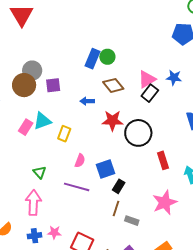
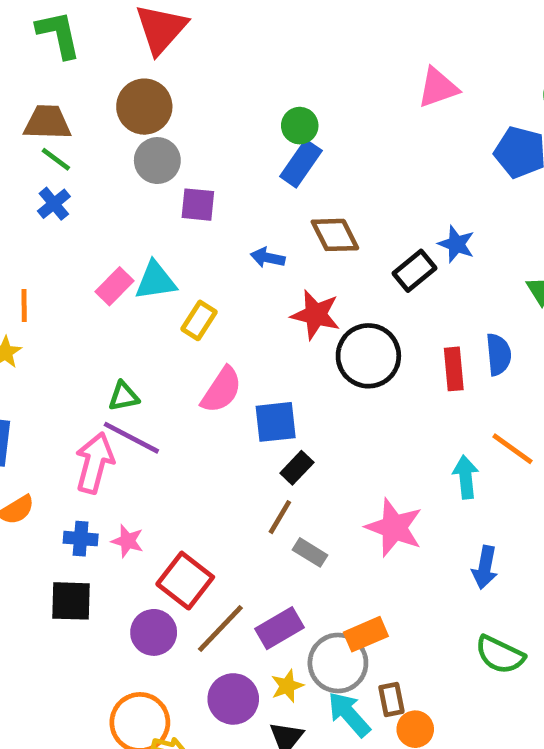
green circle: (107, 57) -> (300, 126), moved
blue star: (174, 78) -> (456, 244), moved
pink triangle: (147, 79) -> (438, 88), moved
brown circle: (24, 85) -> (144, 107), moved
red rectangle: (163, 160) -> (454, 369), moved
pink semicircle: (80, 161) -> (221, 390), size x1.5
green triangle: (40, 172) -> (124, 396), turned 48
purple line: (77, 187) -> (131, 438), moved
pink star: (165, 202) -> (394, 527), turned 30

